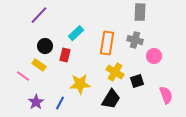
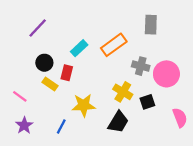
gray cross: (135, 40) -> (141, 66), moved
orange rectangle: (107, 43) -> (114, 45), moved, turned 45
pink circle: (154, 56) -> (166, 74), size x1.5
yellow rectangle: (39, 65) -> (50, 84), moved
purple star: (36, 102) -> (24, 125), moved

